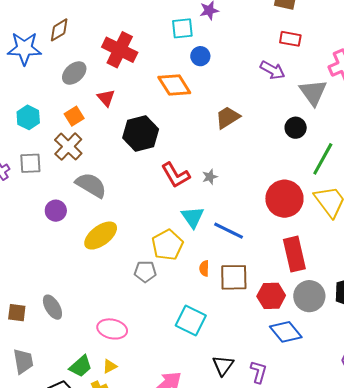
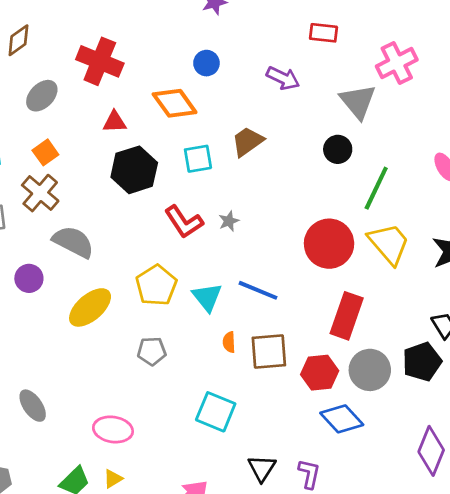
cyan square: (182, 28) -> (198, 159), moved
purple arrow: (272, 70) -> (283, 78), moved
red triangle: (106, 98) -> (115, 122), moved, turned -48
cyan triangle: (193, 217) -> (207, 297), moved
yellow pentagon: (167, 245) -> (156, 285), moved
red rectangle: (294, 254) -> (347, 316), turned 36

